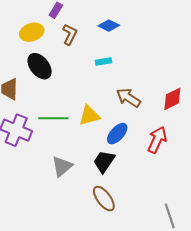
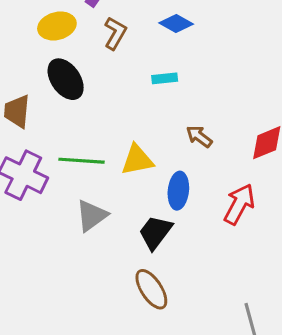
brown arrow: (128, 98) -> (199, 136), size x0.7
blue ellipse: (117, 134) -> (178, 191), turned -40
gray triangle: (62, 166) -> (92, 215), moved

